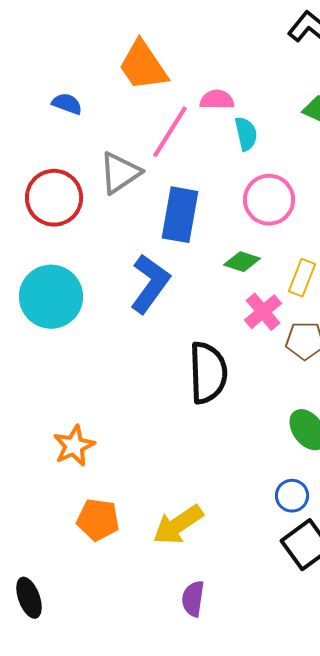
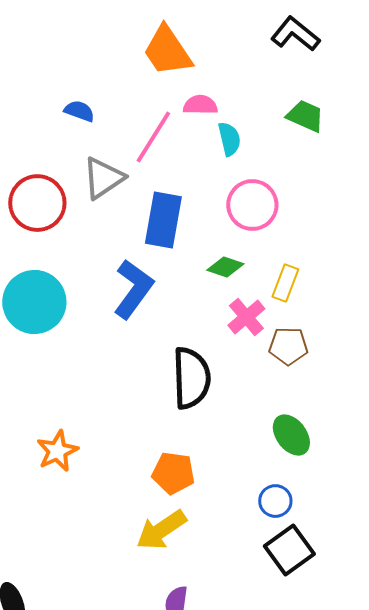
orange trapezoid: (143, 66) -> (167, 51), moved
blue semicircle: (67, 104) -> (79, 111), moved
orange pentagon: (98, 520) -> (173, 473), moved

